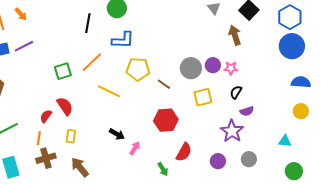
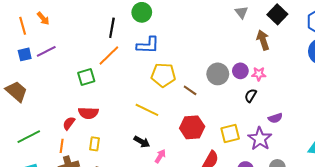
orange line: (92, 62) -> (109, 55), moved
yellow line: (109, 91) -> (147, 110), moved
black semicircle: (236, 92) -> (251, 96), moved
yellow square: (203, 97) -> (230, 134), moved
red semicircle: (65, 106) -> (88, 113), turned 126

